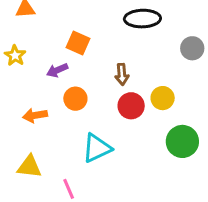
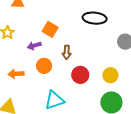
brown arrow: (122, 74) -> (67, 52), moved
yellow circle: (163, 98) -> (110, 75), moved

